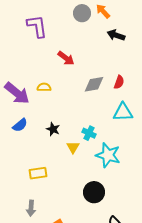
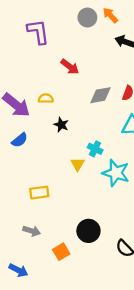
black star: (53, 129) -> (61, 125), moved
black circle: (94, 192) -> (88, 231), moved
gray arrow: (31, 208) -> (32, 231), turned -77

